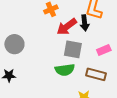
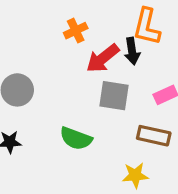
green semicircle: (65, 70) -> (76, 138), moved, turned 30

